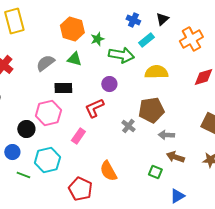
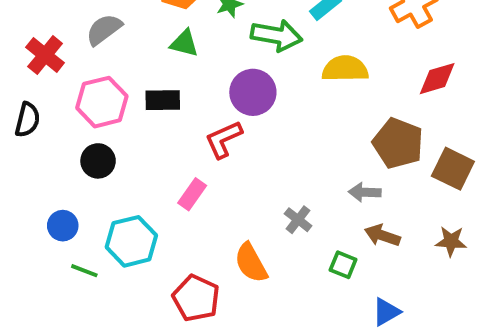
gray semicircle: (45, 63) -> (104, 30), moved
purple circle: (109, 84) -> (253, 92), size x1.5
brown pentagon: (151, 110) -> (398, 143), moved, turned 30
pink hexagon: (48, 113) -> (102, 102), moved
gray cross: (128, 126) -> (298, 220), moved
black circle: (26, 129) -> (98, 161), moved

